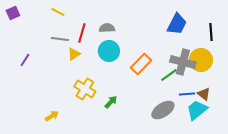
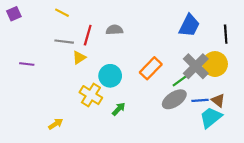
cyan circle: (109, 51) -> (110, 76), moved
purple line: (25, 60) -> (27, 64), turned 64
gray cross: (183, 62) -> (196, 66), turned 30
gray ellipse: (163, 110) -> (174, 99), moved

